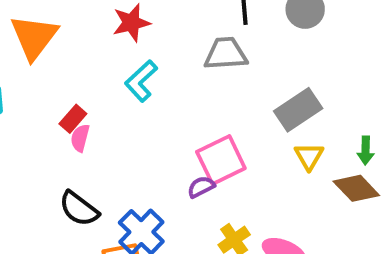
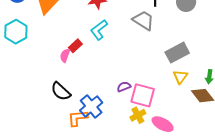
gray trapezoid: (226, 54) -> (143, 20), turned 30
red rectangle: (73, 119) -> (75, 46), moved
pink square: (221, 160) -> (143, 95), moved, turned 35

